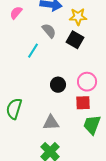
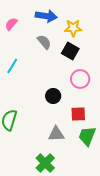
cyan line: (33, 51) -> (12, 66), moved
pink circle: (87, 82) -> (80, 79), moved
gray triangle: (51, 123) -> (56, 134), moved

